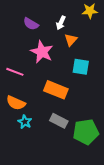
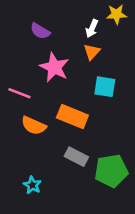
white arrow: (61, 23) -> (92, 28), moved
orange semicircle: (16, 103) -> (34, 126), moved
cyan star: (25, 122) -> (32, 185), moved

